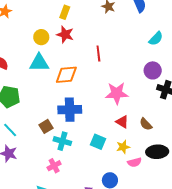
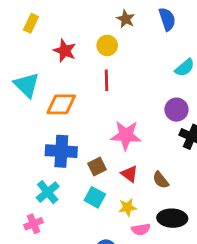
yellow rectangle: (65, 12) -> (31, 23), moved
yellow circle: (41, 37) -> (107, 45), moved
cyan triangle: (39, 63) -> (27, 85), turned 40
brown square: (46, 126) -> (97, 166), moved
cyan cross: (62, 141) -> (48, 192), turned 30

